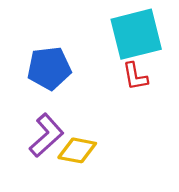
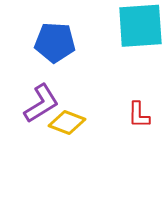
red L-shape: (135, 76) -> (139, 115), moved

